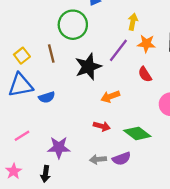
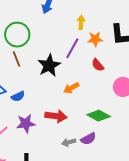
green circle: (73, 25) -> (17, 35), moved
red arrow: (102, 126) -> (56, 116), moved, size x1.5
purple star: (59, 148) -> (26, 123), moved

